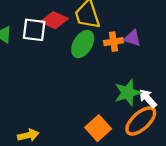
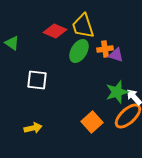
white square: (34, 30) -> (37, 80), moved
purple triangle: (132, 38) -> (116, 55), moved

